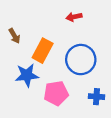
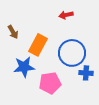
blue cross: (96, 97) -> (86, 73), moved

